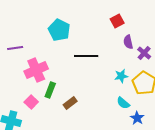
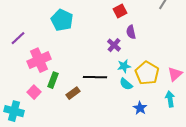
purple line: (15, 48) -> (18, 38), turned -35
purple cross: (144, 53) -> (114, 45), moved
black line: (86, 56) -> (95, 77), moved
cyan semicircle: (123, 103) -> (126, 84), moved

